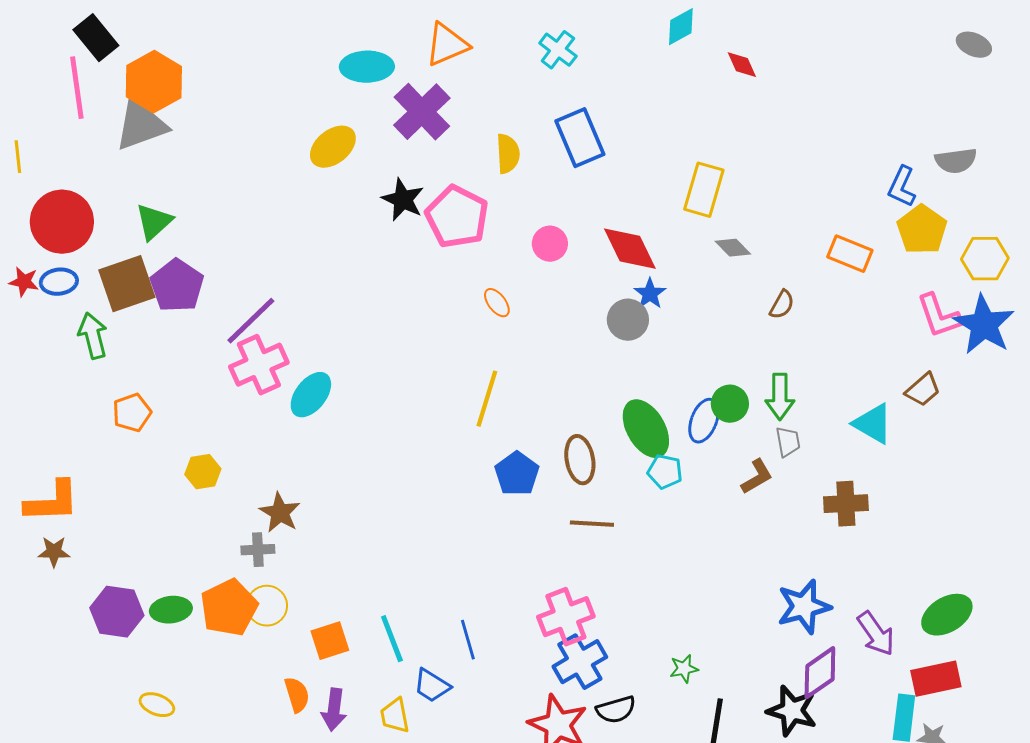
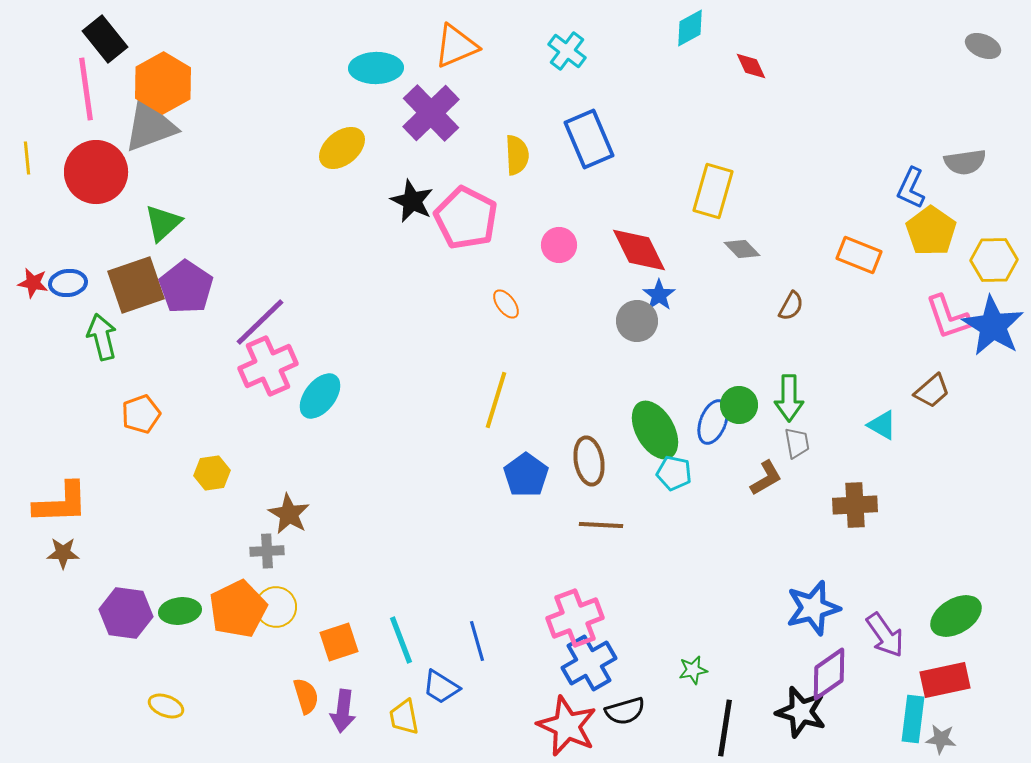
red circle: (62, 222) -> (96, 172), moved
cyan triangle: (873, 424) -> (882, 425), size x0.7

